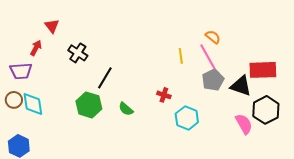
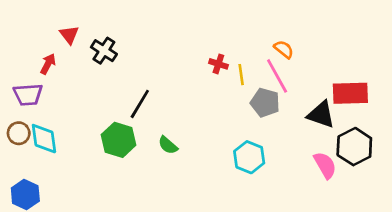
black cross: (78, 53) -> (104, 51), moved
gray pentagon: (213, 80) -> (265, 103), moved, turned -30
red cross: (164, 95) -> (218, 64), moved

